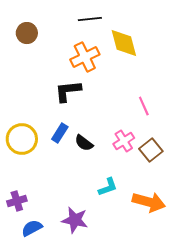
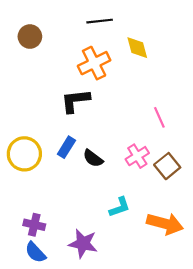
yellow diamond: (124, 43) -> (137, 48), size x0.7
purple cross: (17, 201) -> (34, 225), moved, turned 30
blue semicircle: (32, 228) -> (35, 252), turned -105

